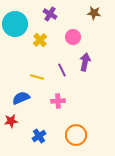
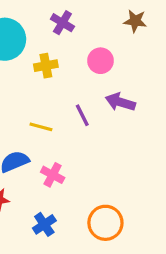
yellow cross: (40, 40) -> (46, 66), turned 32
purple arrow: (85, 62) -> (120, 102), turned -84
pink cross: (58, 101) -> (53, 175), moved, turned 32

